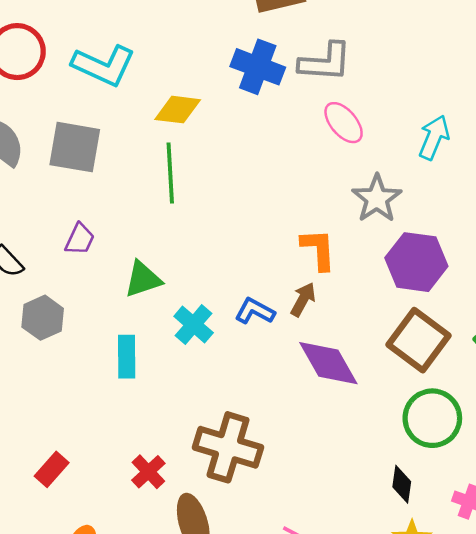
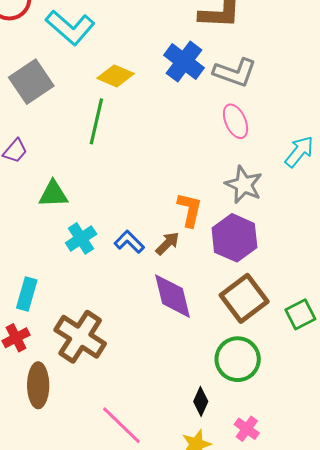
gray square: (75, 147) -> (31, 82), turned 30
gray star: (377, 199) -> (244, 185), turned -30
purple hexagon: (416, 262) -> (234, 238), moved
cyan rectangle: (127, 357) -> (27, 294), moved

